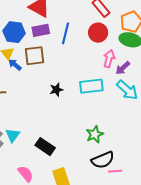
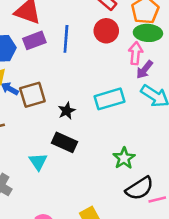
brown square: (35, 56) -> (32, 95), moved
pink arrow: (109, 59) -> (136, 53), moved
cyan triangle: (13, 135) -> (38, 162), moved
black rectangle: (45, 147) -> (64, 142), moved

